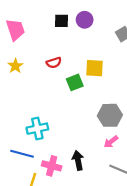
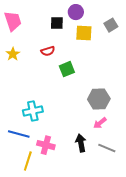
black square: (62, 21) -> (57, 23), moved
yellow square: (94, 68) -> (84, 33), moved
black arrow: (78, 160) -> (81, 143), moved

